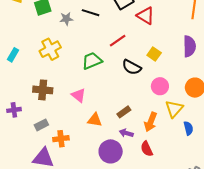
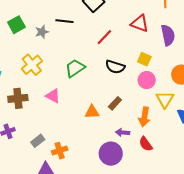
red triangle: (146, 16) -> (140, 23), moved
red line: (118, 41) -> (104, 37), moved
yellow square: (154, 54) -> (144, 59), moved
brown cross: (43, 90) -> (18, 98), moved
pink triangle: (79, 95) -> (53, 96), moved
brown rectangle: (124, 112) -> (115, 103), moved
orange triangle: (95, 120) -> (92, 112), moved

